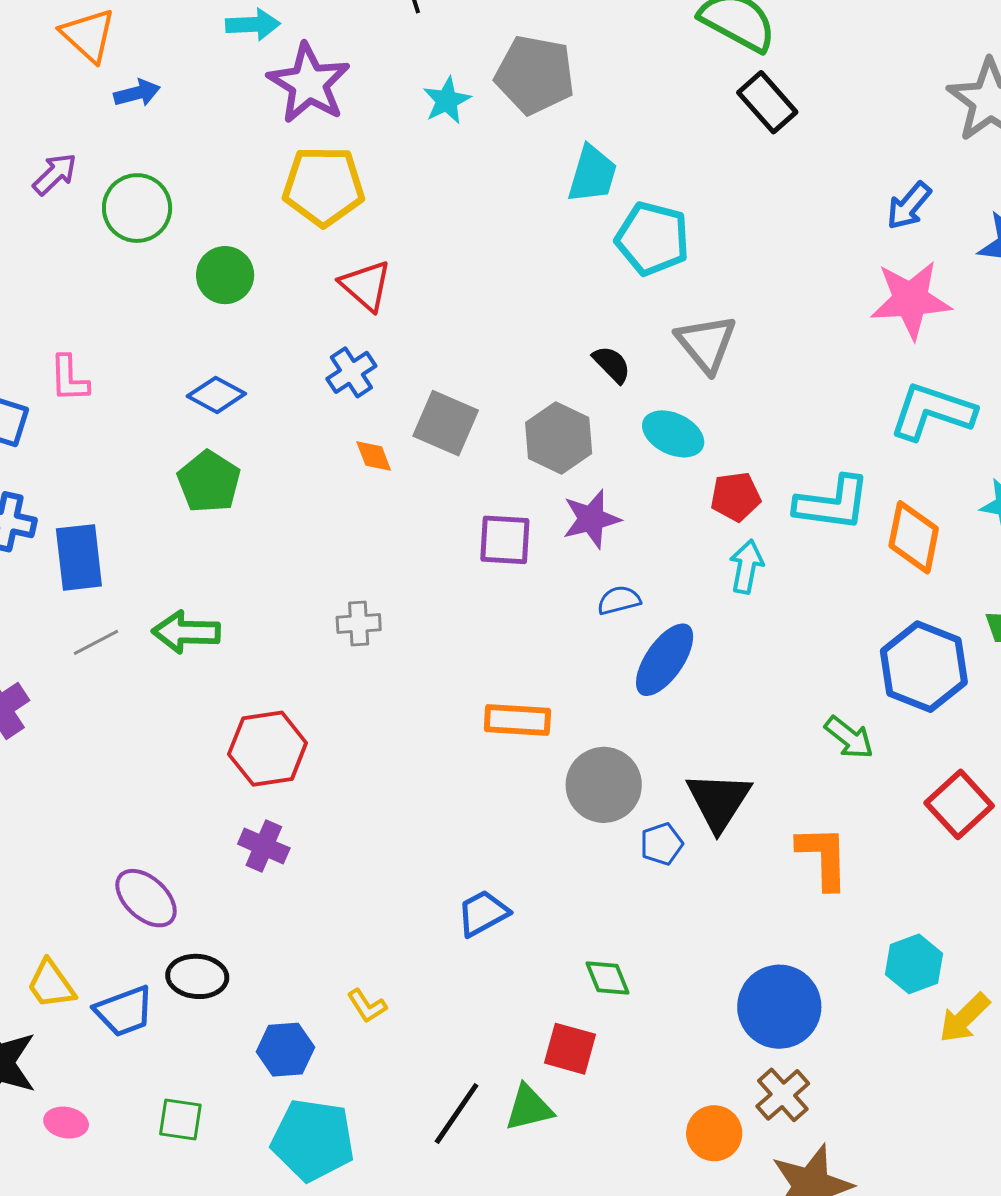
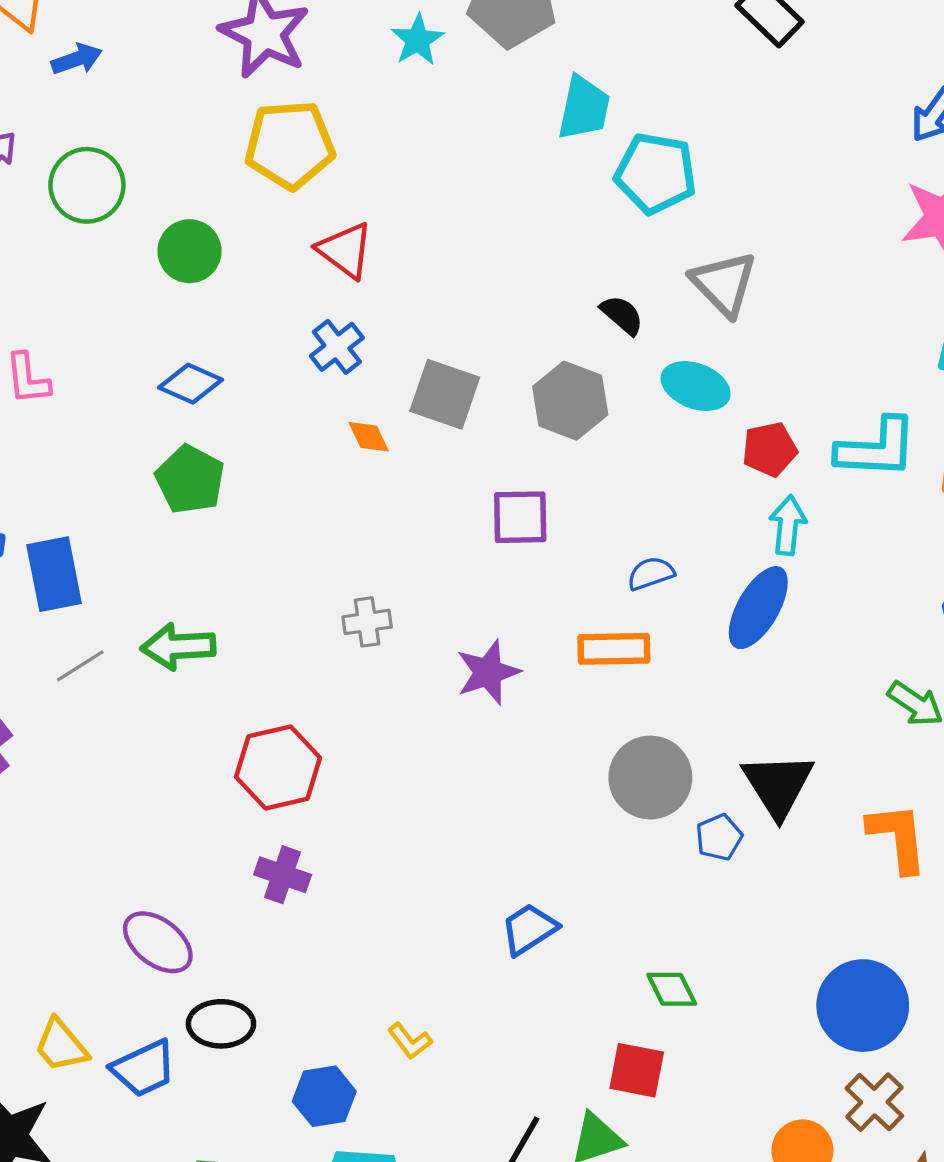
purple star: (591, 519) -> (488, 672), moved
blue ellipse: (665, 660) -> (758, 608), moved
orange rectangle: (517, 720) -> (614, 649), moved

